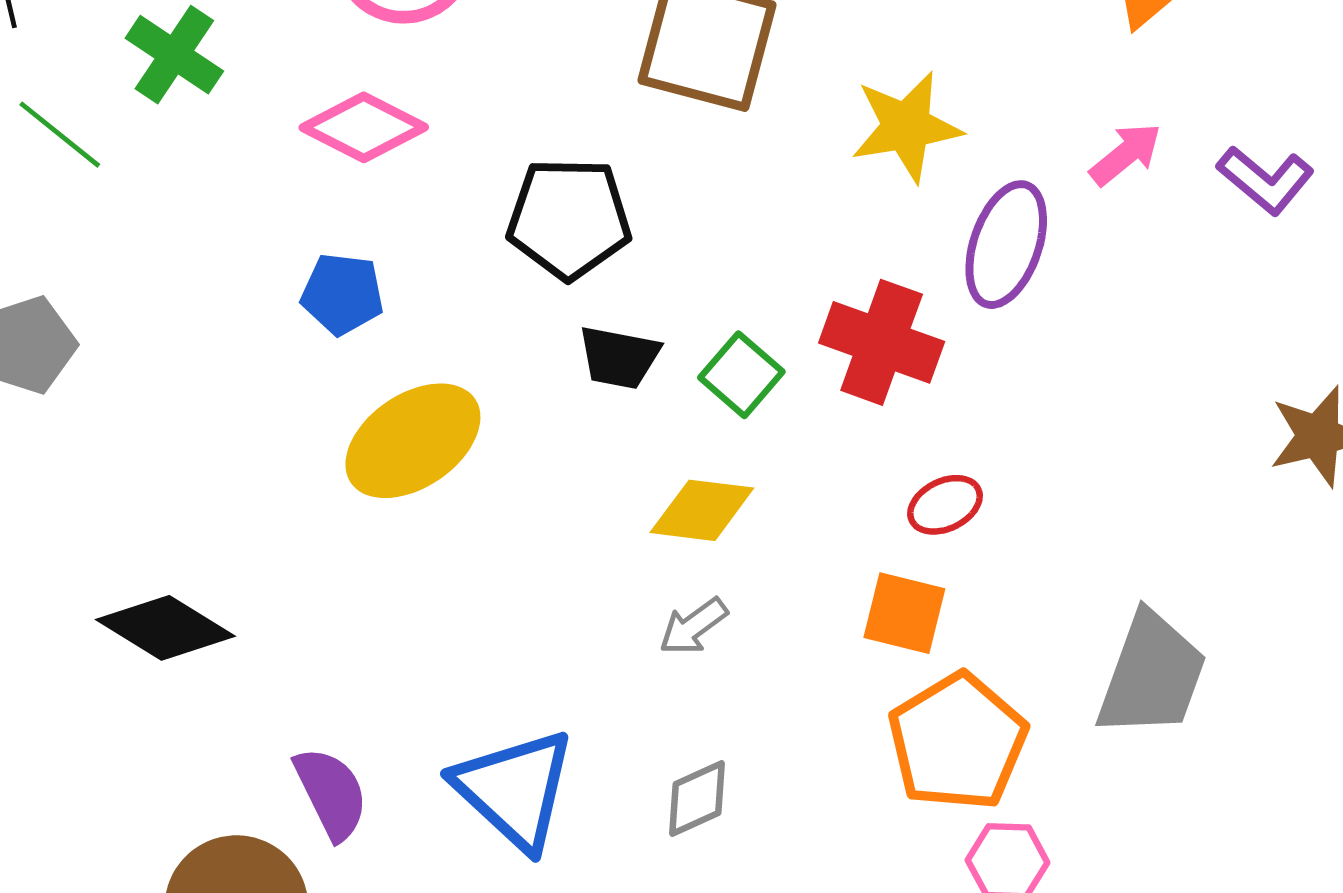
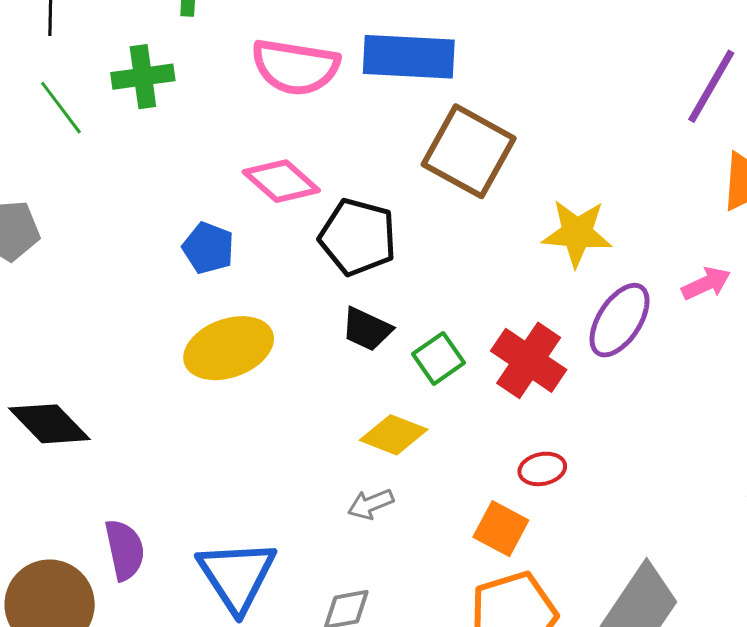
green cross: (174, 55) -> (143, 77), turned 34
pink diamond: (364, 127) -> (281, 181), moved

